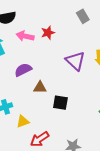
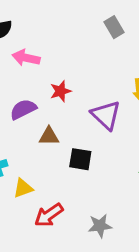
red star: (48, 33) -> (61, 91), moved
purple triangle: (75, 61) -> (106, 115), moved

